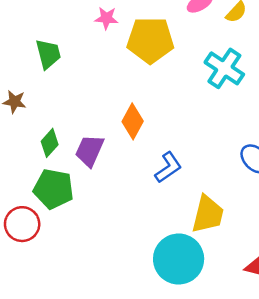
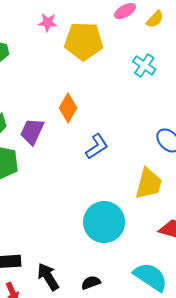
cyan cross: (224, 68) -> (144, 65), size x0.7
yellow trapezoid: (208, 214) -> (149, 184), moved

